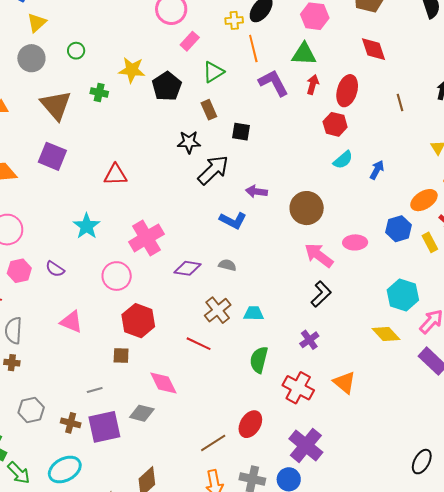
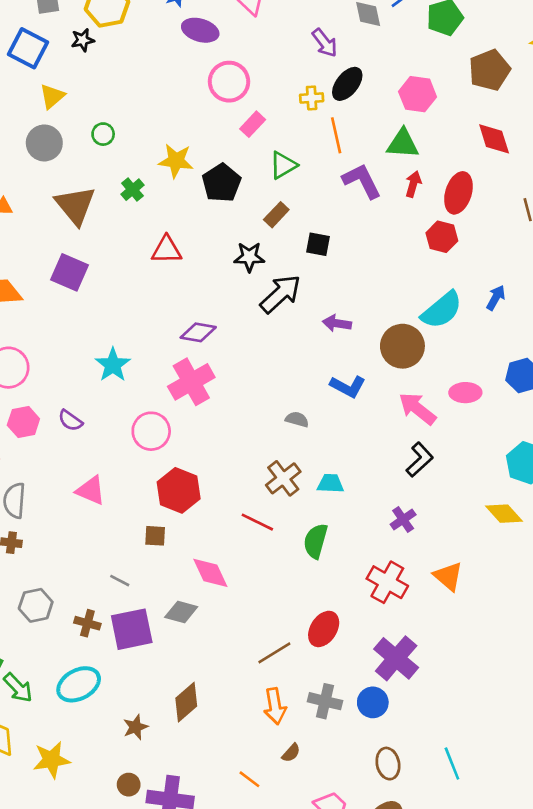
green cross: (99, 92) -> (133, 190), turned 36
brown rectangle: (209, 110) -> (276, 215), turned 66
cyan semicircle: (343, 160) -> (442, 310), moved, size x1.6
red triangle: (115, 175) -> (167, 250), moved
blue L-shape: (233, 220) -> (348, 386), moved
purple diamond: (187, 268) -> (198, 332), moved
green semicircle: (259, 360) -> (316, 541), moved
gray line: (95, 390) -> (120, 581), turned 42

